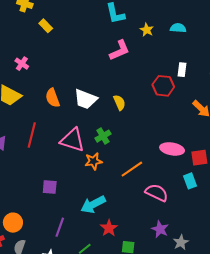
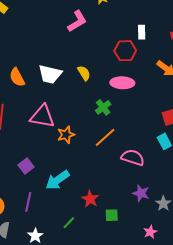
green cross: (103, 136) -> (103, 107), moved
pink ellipse: (172, 149) -> (122, 83), moved
purple square: (50, 187) -> (26, 166), turned -35
cyan arrow: (93, 204) -> (57, 180), moved
purple line: (60, 227) -> (28, 202), moved

